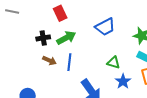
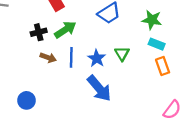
green triangle: (113, 63) -> (122, 54), turned 48
blue star: (123, 81) -> (97, 58), moved

